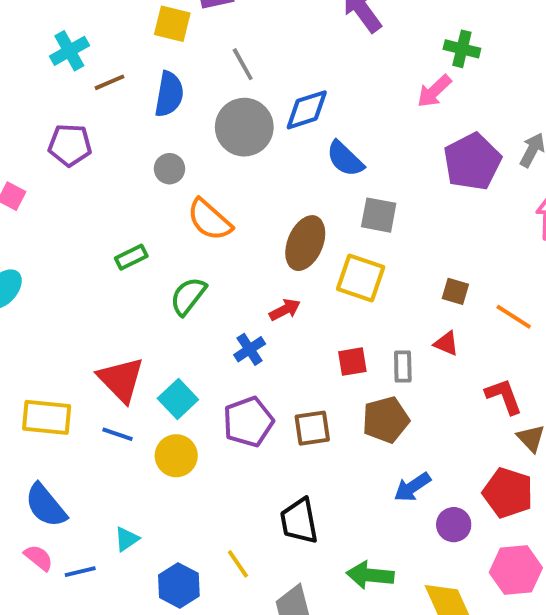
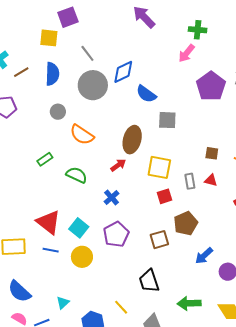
yellow square: (361, 278) -> (159, 167), moved
green semicircle: (188, 296) -> (77, 175), turned 85
red arrow: (285, 310) -> (118, 165), moved
gray rectangle: (403, 367) -> (190, 181), moved
brown square: (312, 428) -> (159, 240), moved

